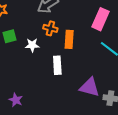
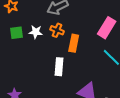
white star: (32, 45) -> (36, 32), moved

